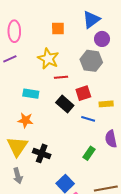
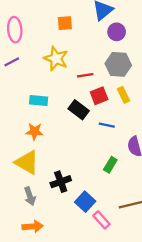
gray hexagon: (91, 61) -> (118, 64), moved
red line: (61, 77) -> (85, 75), moved
yellow rectangle: (106, 104) -> (123, 95), moved, turned 72
yellow triangle: (17, 146) -> (27, 162), turned -30
black cross: (42, 153) -> (61, 182), moved, turned -36

